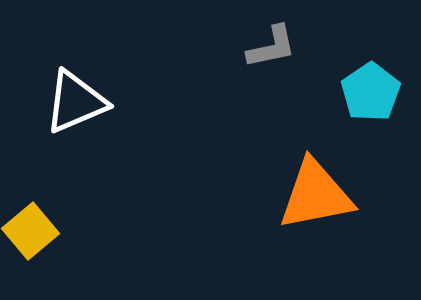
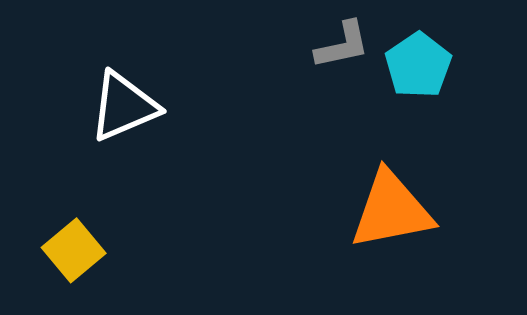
cyan pentagon: (371, 92) -> (418, 65), moved

